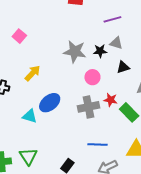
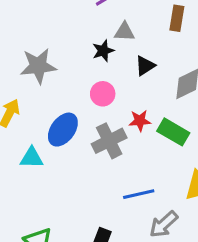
gray star: (75, 52) -> (38, 66), moved
blue ellipse: (50, 103) -> (63, 130), moved
cyan triangle: (30, 116) -> (32, 158), moved

